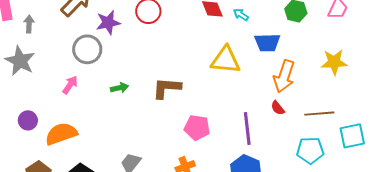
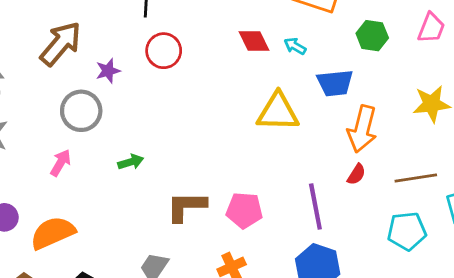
purple star: (108, 23) -> (108, 71), size x0.7
brown L-shape: (167, 88) -> (186, 206), moved
red semicircle: (278, 108) -> (356, 174), turned -105

